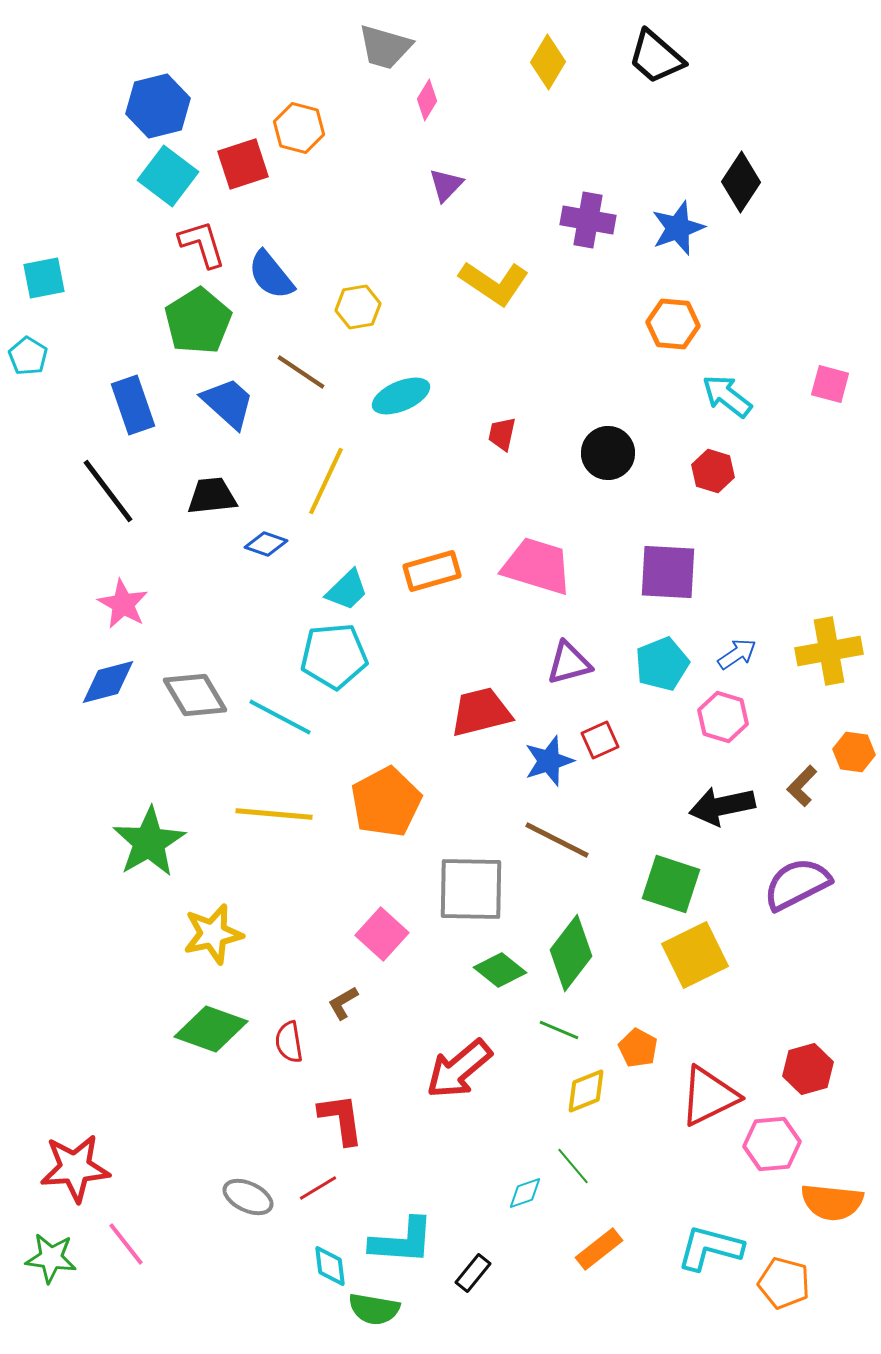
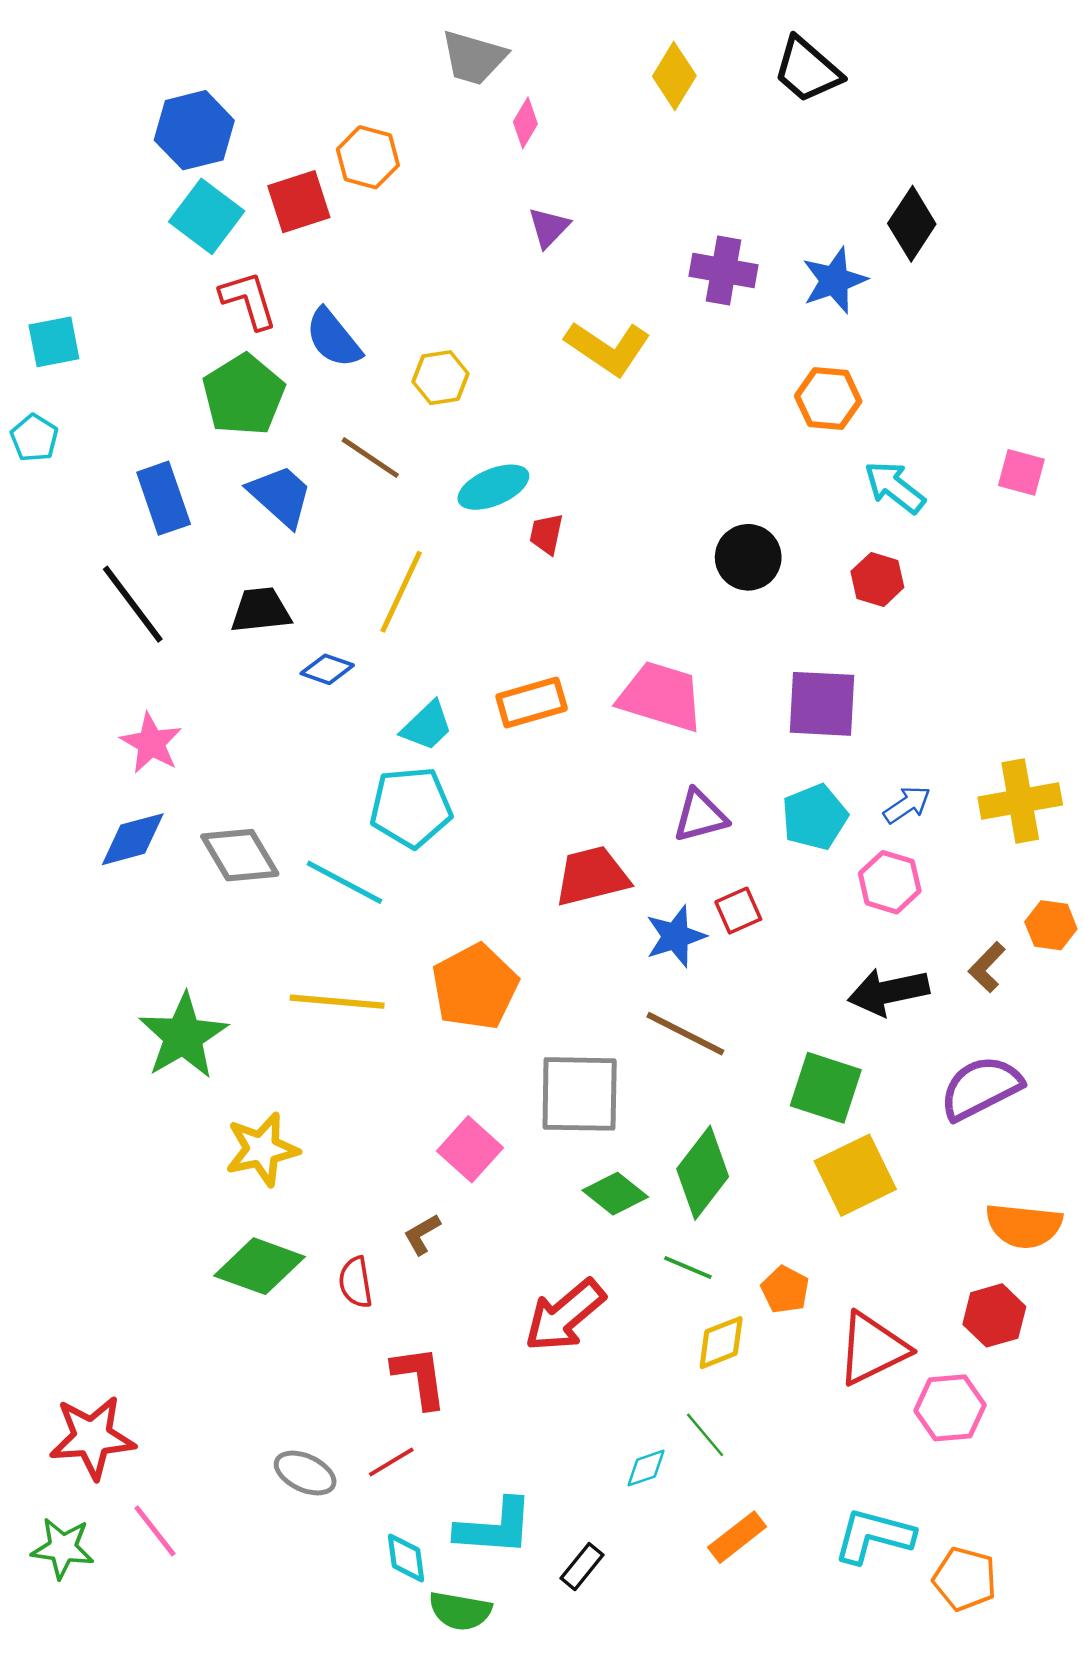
red trapezoid: (502, 434) -> (546, 534), moved
orange semicircle: (832, 1202) -> (1024, 1226), moved

